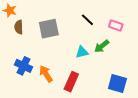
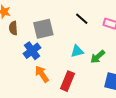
green arrow: (102, 46) -> (98, 57), moved
blue cross: (24, 66) -> (32, 51), moved, turned 30

